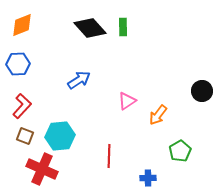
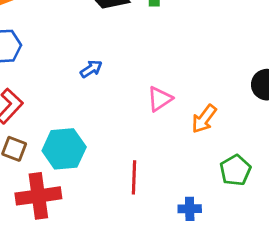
blue arrow: (79, 80) -> (91, 69), size x0.7
red cross: (42, 169) -> (38, 196), turned -32

